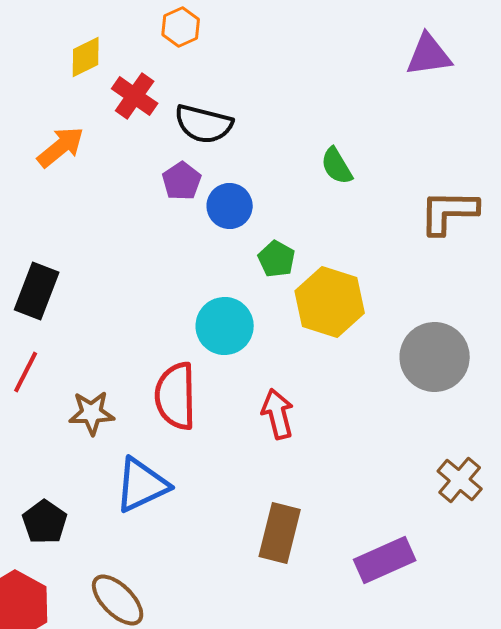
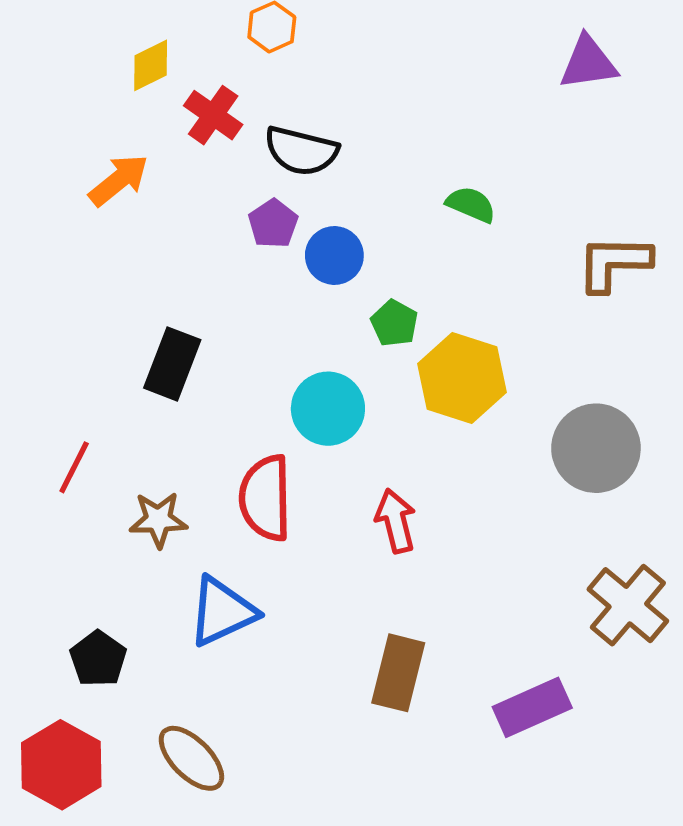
green semicircle: (337, 166) -> (471, 204), turned 144
black rectangle: (37, 291) -> (172, 364), moved
brown cross: (460, 480) -> (628, 605), size x1.4

